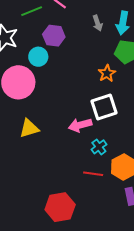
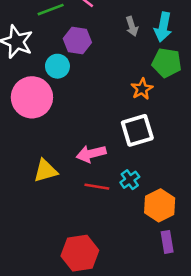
pink arrow: (80, 125) -> (91, 154), moved
yellow triangle: (29, 128) -> (45, 171), moved
red line: (93, 174) -> (97, 187), moved

